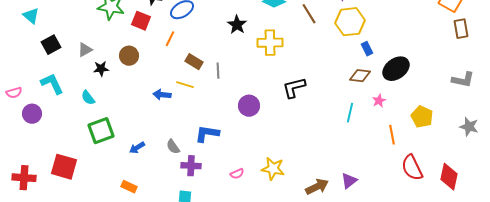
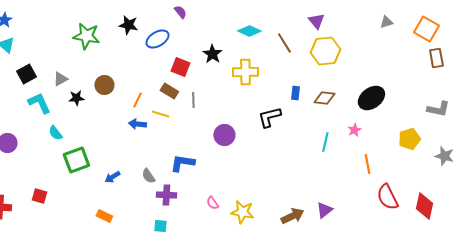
red square: (141, 21) -> (180, 67), moved
orange line: (170, 39) -> (137, 100), moved
blue rectangle: (367, 49) -> (295, 93), moved, turned 32
brown diamond: (360, 76) -> (324, 98), moved
cyan L-shape: (52, 84) -> (39, 103), moved
cyan semicircle: (88, 98) -> (55, 133), moved
yellow pentagon: (422, 117) -> (409, 139), moved, turned 30
red square: (64, 167) -> (39, 196), size x0.6
yellow star: (273, 169) -> (242, 212), moved
pink semicircle: (237, 174) -> (212, 203), turned 80

